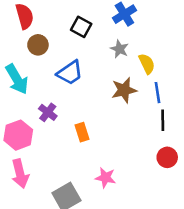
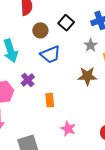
brown circle: (38, 45) -> (40, 30), moved
pink star: (106, 178) -> (68, 129), moved

